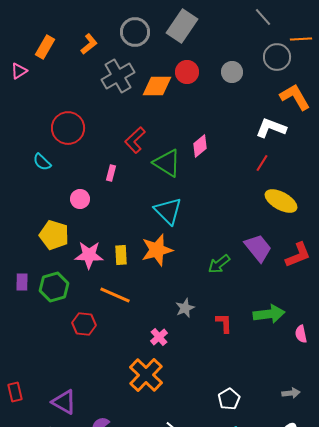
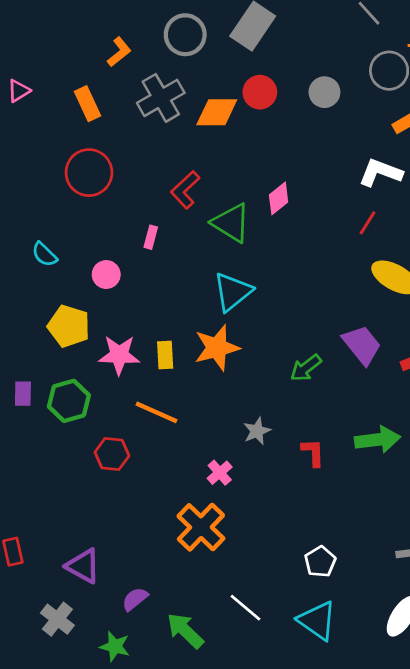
orange rectangle: (45, 47) -> (88, 104), moved, turned -55
cyan semicircle: (42, 162) -> (44, 254), moved
cyan triangle: (168, 211) -> (233, 292), turned 36

